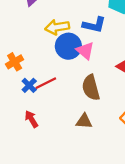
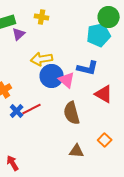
blue L-shape: (94, 25) -> (88, 68), moved
red arrow: (31, 119) -> (13, 163), moved
brown triangle: (84, 121) -> (77, 151), moved

